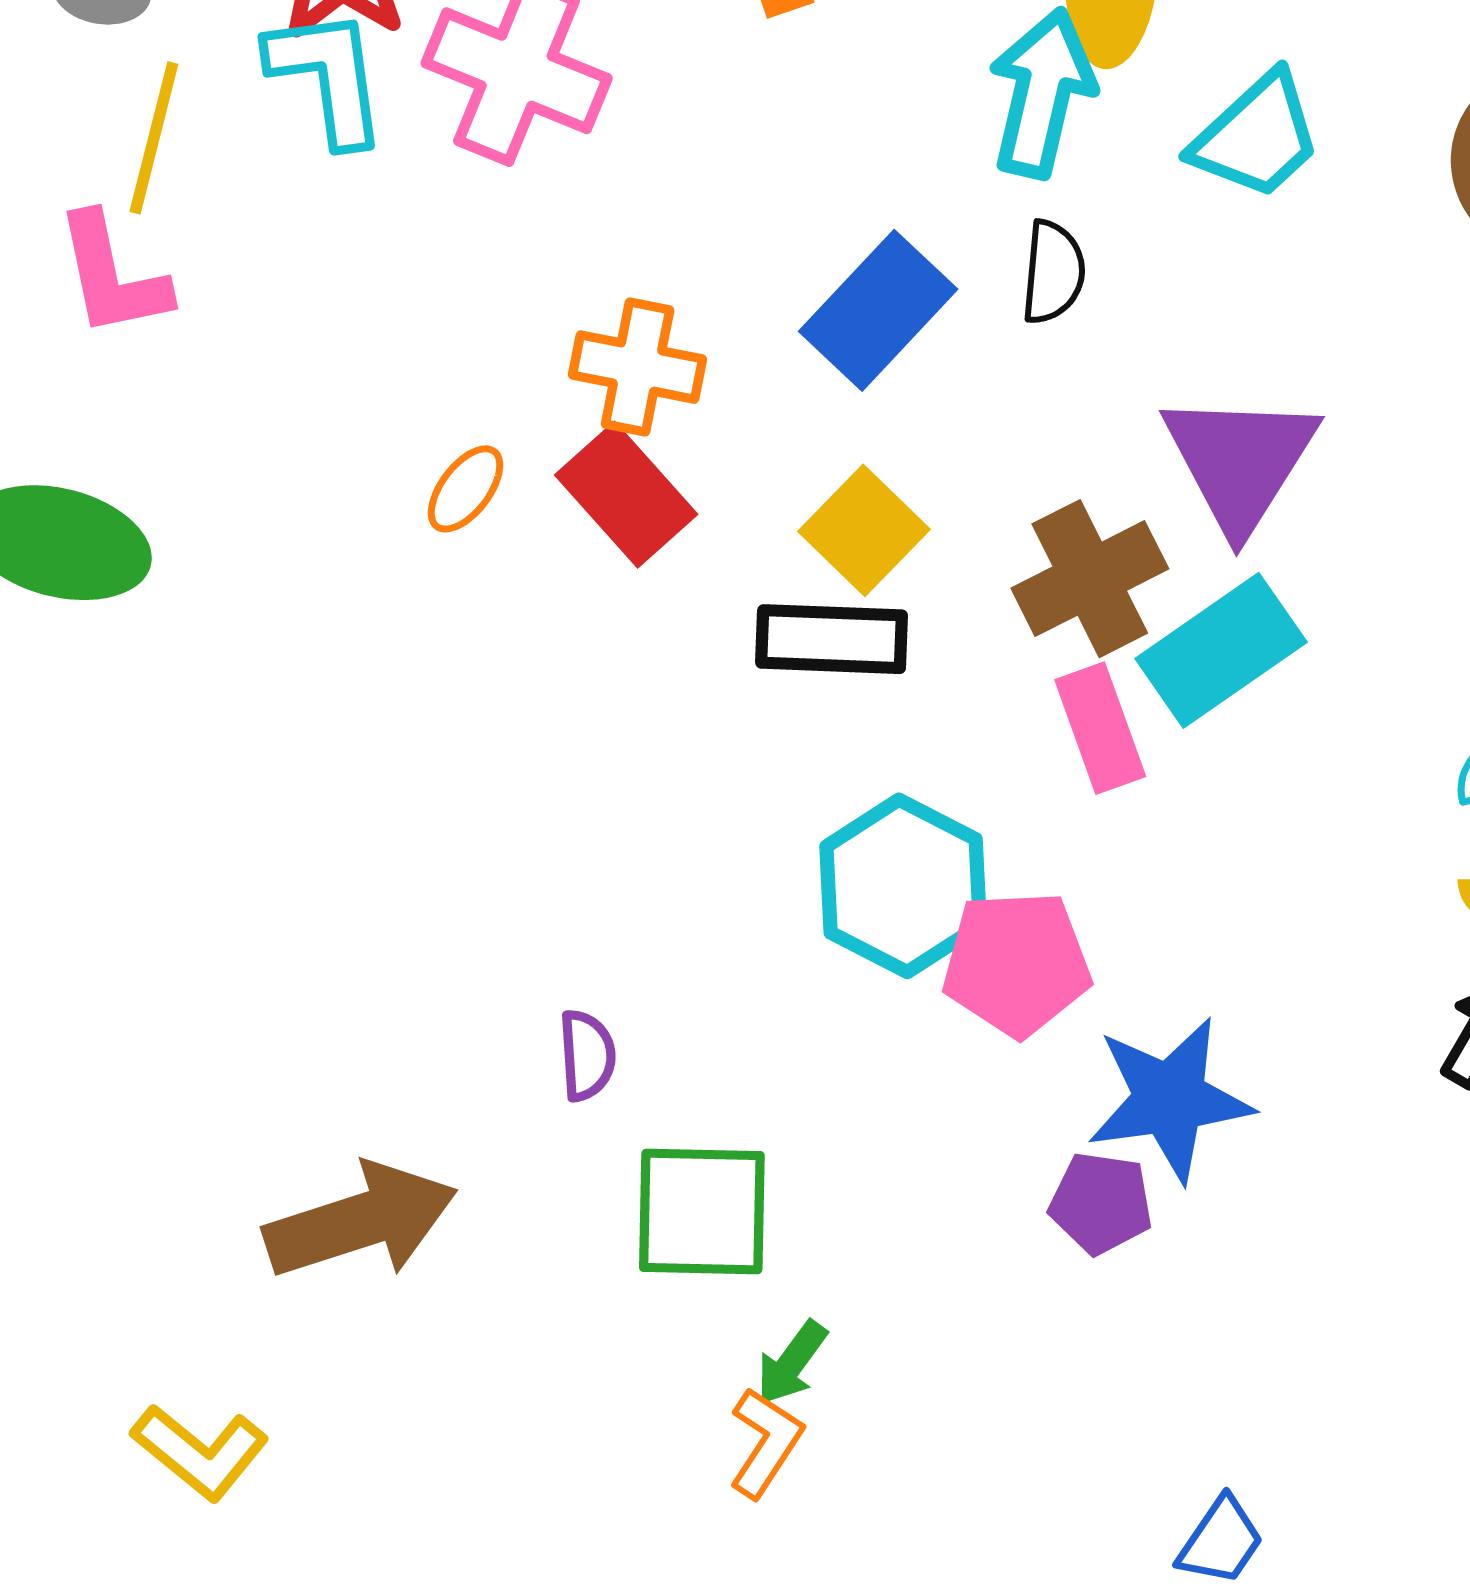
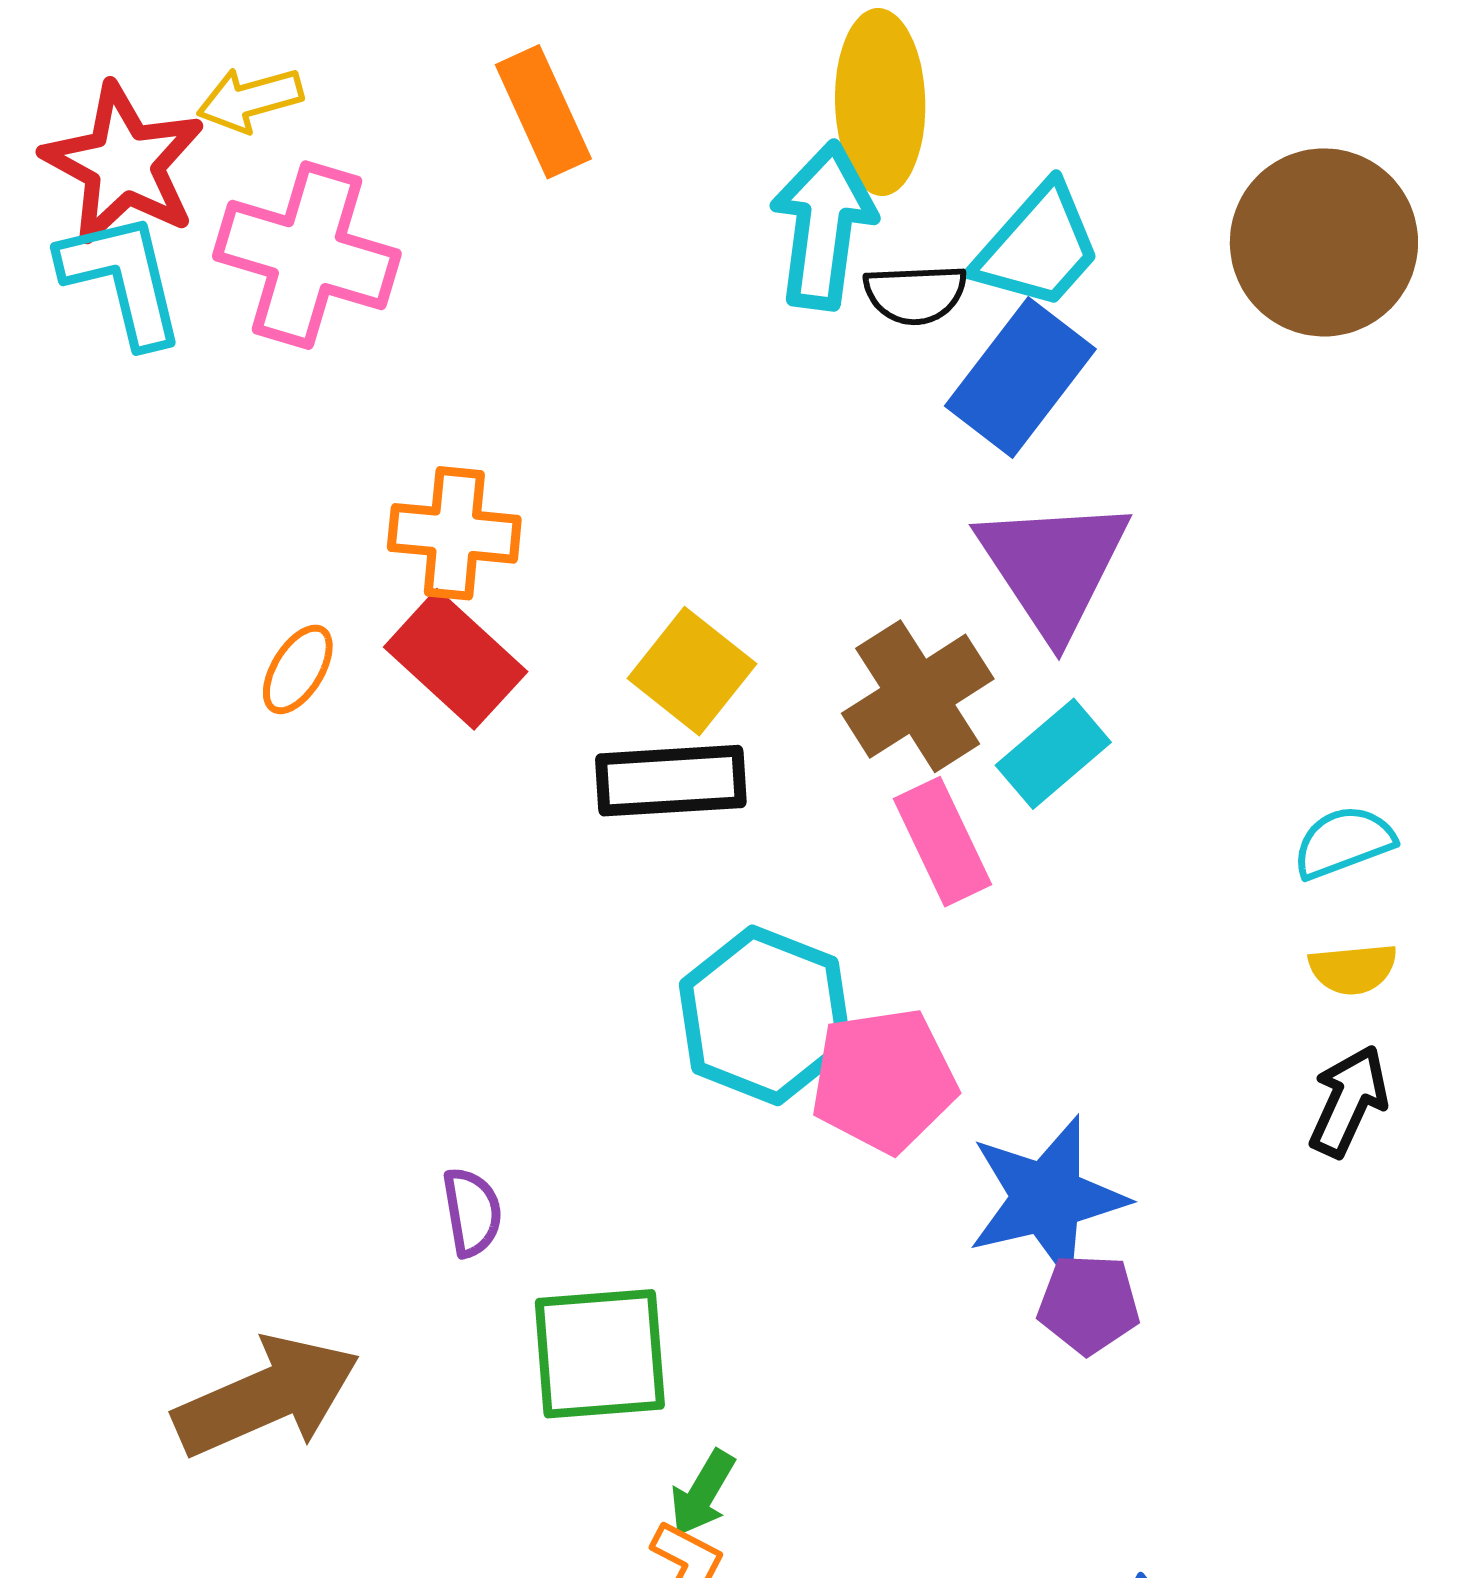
black semicircle: (1053, 272) -> (915, 294), moved, turned 88
blue rectangle: (878, 310) -> (1020, 377), moved
cyan rectangle: (1221, 650) -> (1053, 754), size x0.7
purple pentagon: (1101, 1203) -> (1089, 1304), moved

